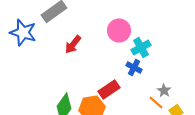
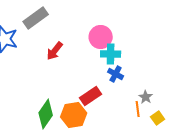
cyan cross: (141, 48) -> (111, 54), moved, turned 30
orange line: (156, 102) -> (138, 109), turned 42

